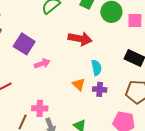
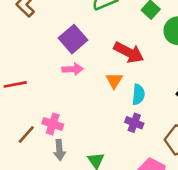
purple square: (24, 44) -> (73, 39), moved
orange triangle: (79, 84) -> (114, 80), moved

